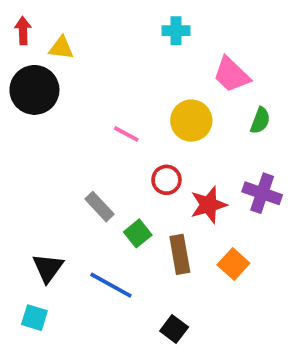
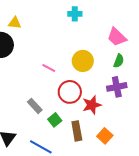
pink trapezoid: (231, 75) -> (117, 37), moved
red circle: (166, 180) -> (70, 92), size x1.5
purple cross: (262, 193) -> (117, 87), moved, turned -30

